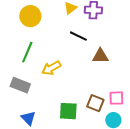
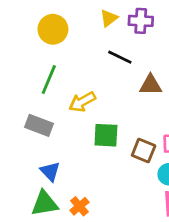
green square: (68, 111) -> (106, 135), moved

